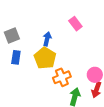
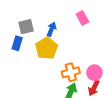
gray square: (12, 35) -> (26, 27), moved
orange cross: (62, 77) -> (71, 72), moved

